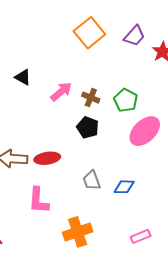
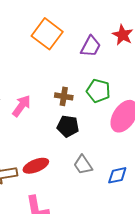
purple trapezoid: (134, 36) -> (91, 46), moved
pink arrow: (61, 92) -> (22, 106), moved
gray trapezoid: (92, 180) -> (83, 165), moved

